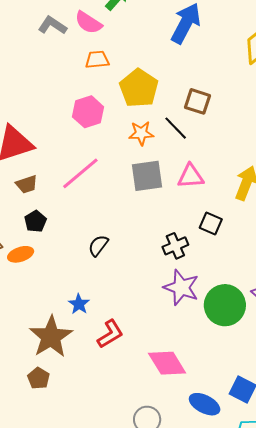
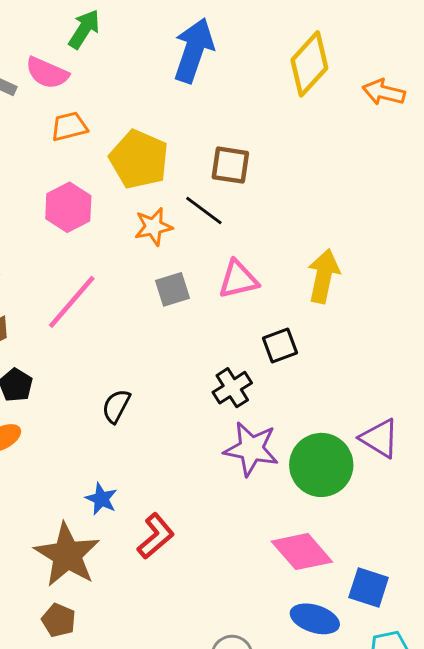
gray square: (147, 176) -> (172, 289), size x0.7
black square: (211, 224) -> (280, 346), turned -35
pink diamond: (167, 363) -> (302, 552), moved

